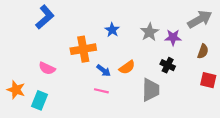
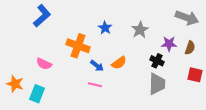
gray arrow: (200, 19) -> (187, 18), turned 50
purple star: (173, 37) -> (169, 44), moved
orange cross: (83, 49) -> (78, 46), turned 30
gray trapezoid: (151, 90) -> (157, 84), moved

